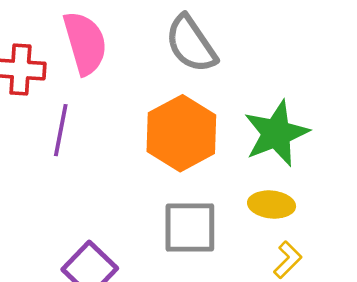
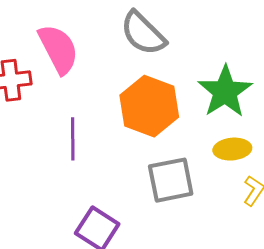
purple line: (61, 130) -> (73, 139), moved

